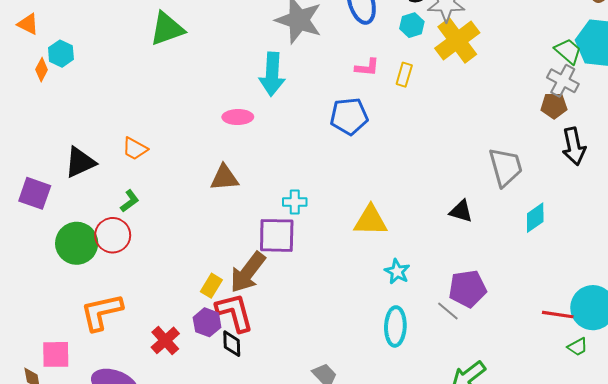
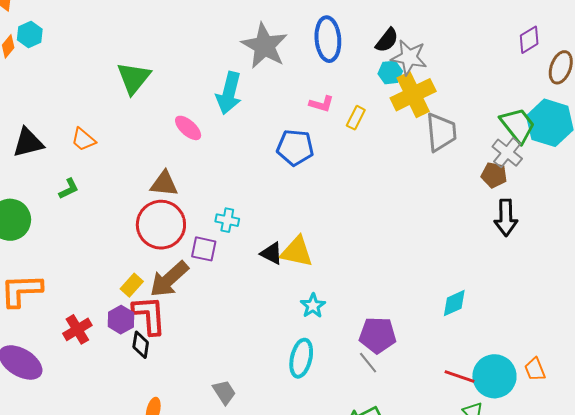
cyan hexagon: (412, 25) -> (390, 72), moved
green triangle: (167, 29) -> (134, 78), moved, turned -42
green trapezoid: (568, 51) -> (518, 125), size x1.4
pink ellipse: (238, 117) -> (188, 128), turned 32
gray trapezoid: (506, 167) -> (441, 132), moved
black triangle: (461, 211) -> (272, 253), moved
cyan diamond: (535, 218) -> (454, 303), moved
red circle: (113, 235) -> (161, 225), moved, size x1.4
purple square: (277, 235) -> (204, 249), size x0.7
gray line: (448, 311) -> (368, 363), moved

